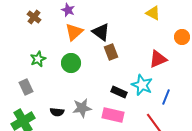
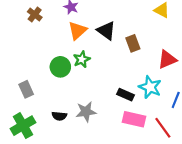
brown rectangle: (111, 52) -> (133, 43), moved
green star: (38, 59) -> (82, 59), moved
green circle: (71, 63) -> (60, 67), moved
pink rectangle: (113, 115) -> (134, 119), moved

